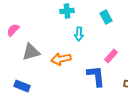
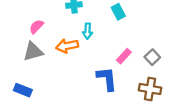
pink semicircle: (13, 30) -> (36, 27), moved
orange arrow: (61, 59) -> (67, 46), moved

